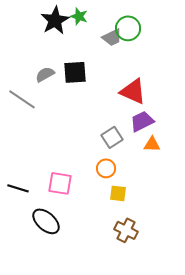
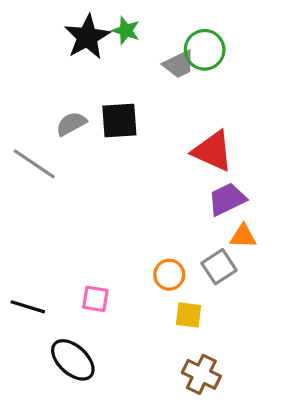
gray square: (112, 137) -> (219, 267), moved
pink square: (60, 183) -> (95, 299), size x0.7

